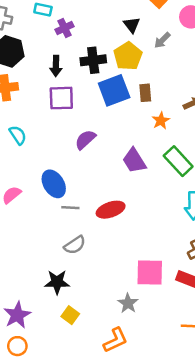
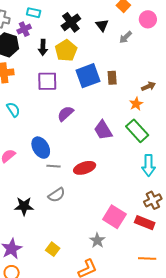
purple cross: (65, 28) -> (24, 29), moved
yellow pentagon: (128, 56) -> (66, 51), moved
black cross: (93, 60) -> (71, 22), moved, turned -30
black arrow: (56, 66) -> (43, 47), moved
orange star: (161, 121) -> (136, 104), moved
pink square: (150, 273) -> (114, 217), turned 30
black star: (57, 282) -> (24, 206), moved

